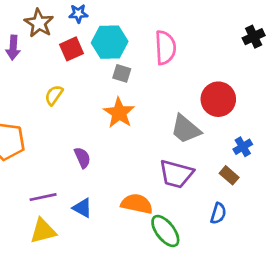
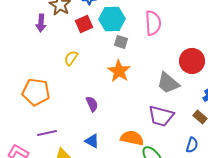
purple line: (43, 197) -> (47, 133), moved

